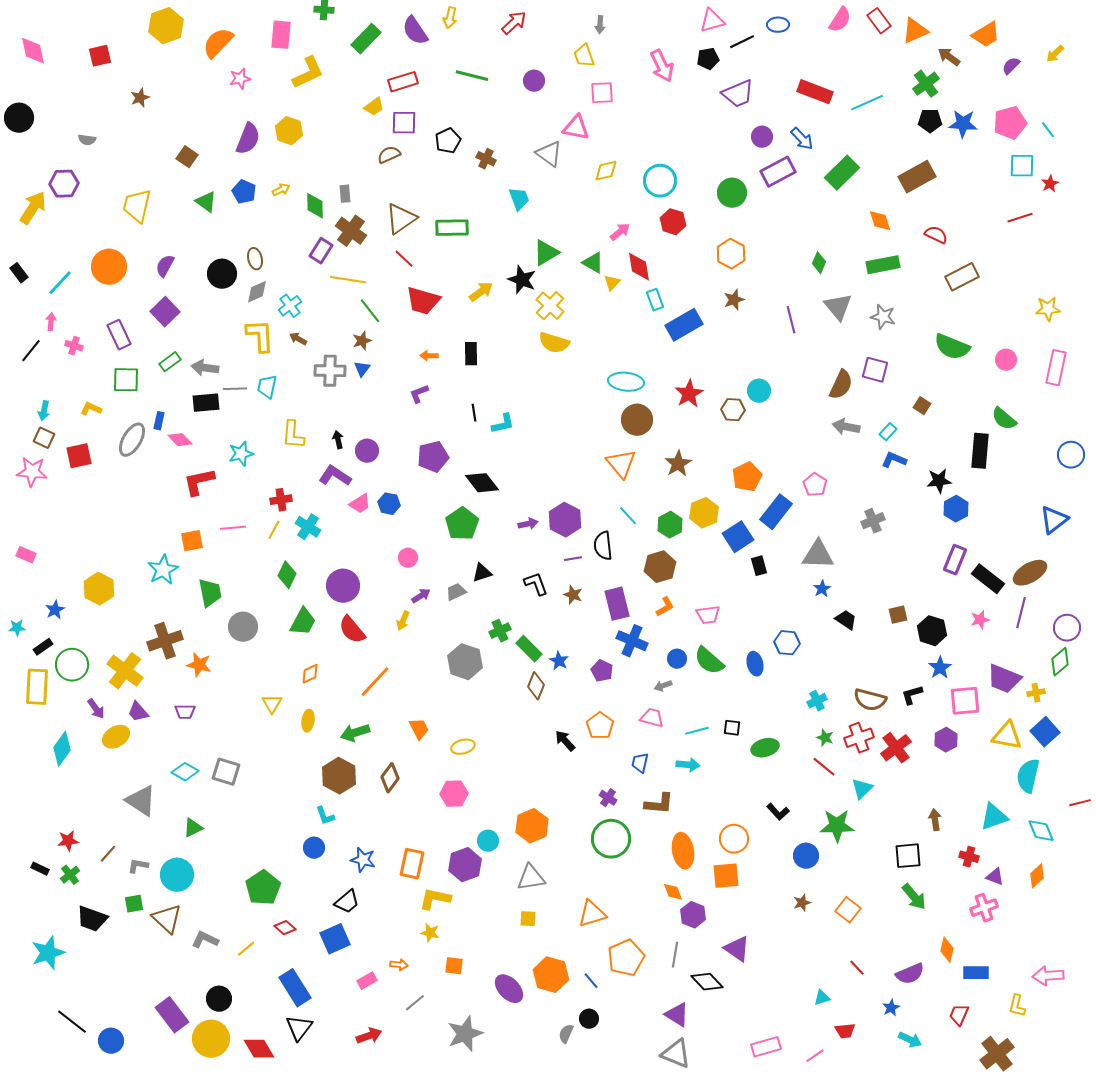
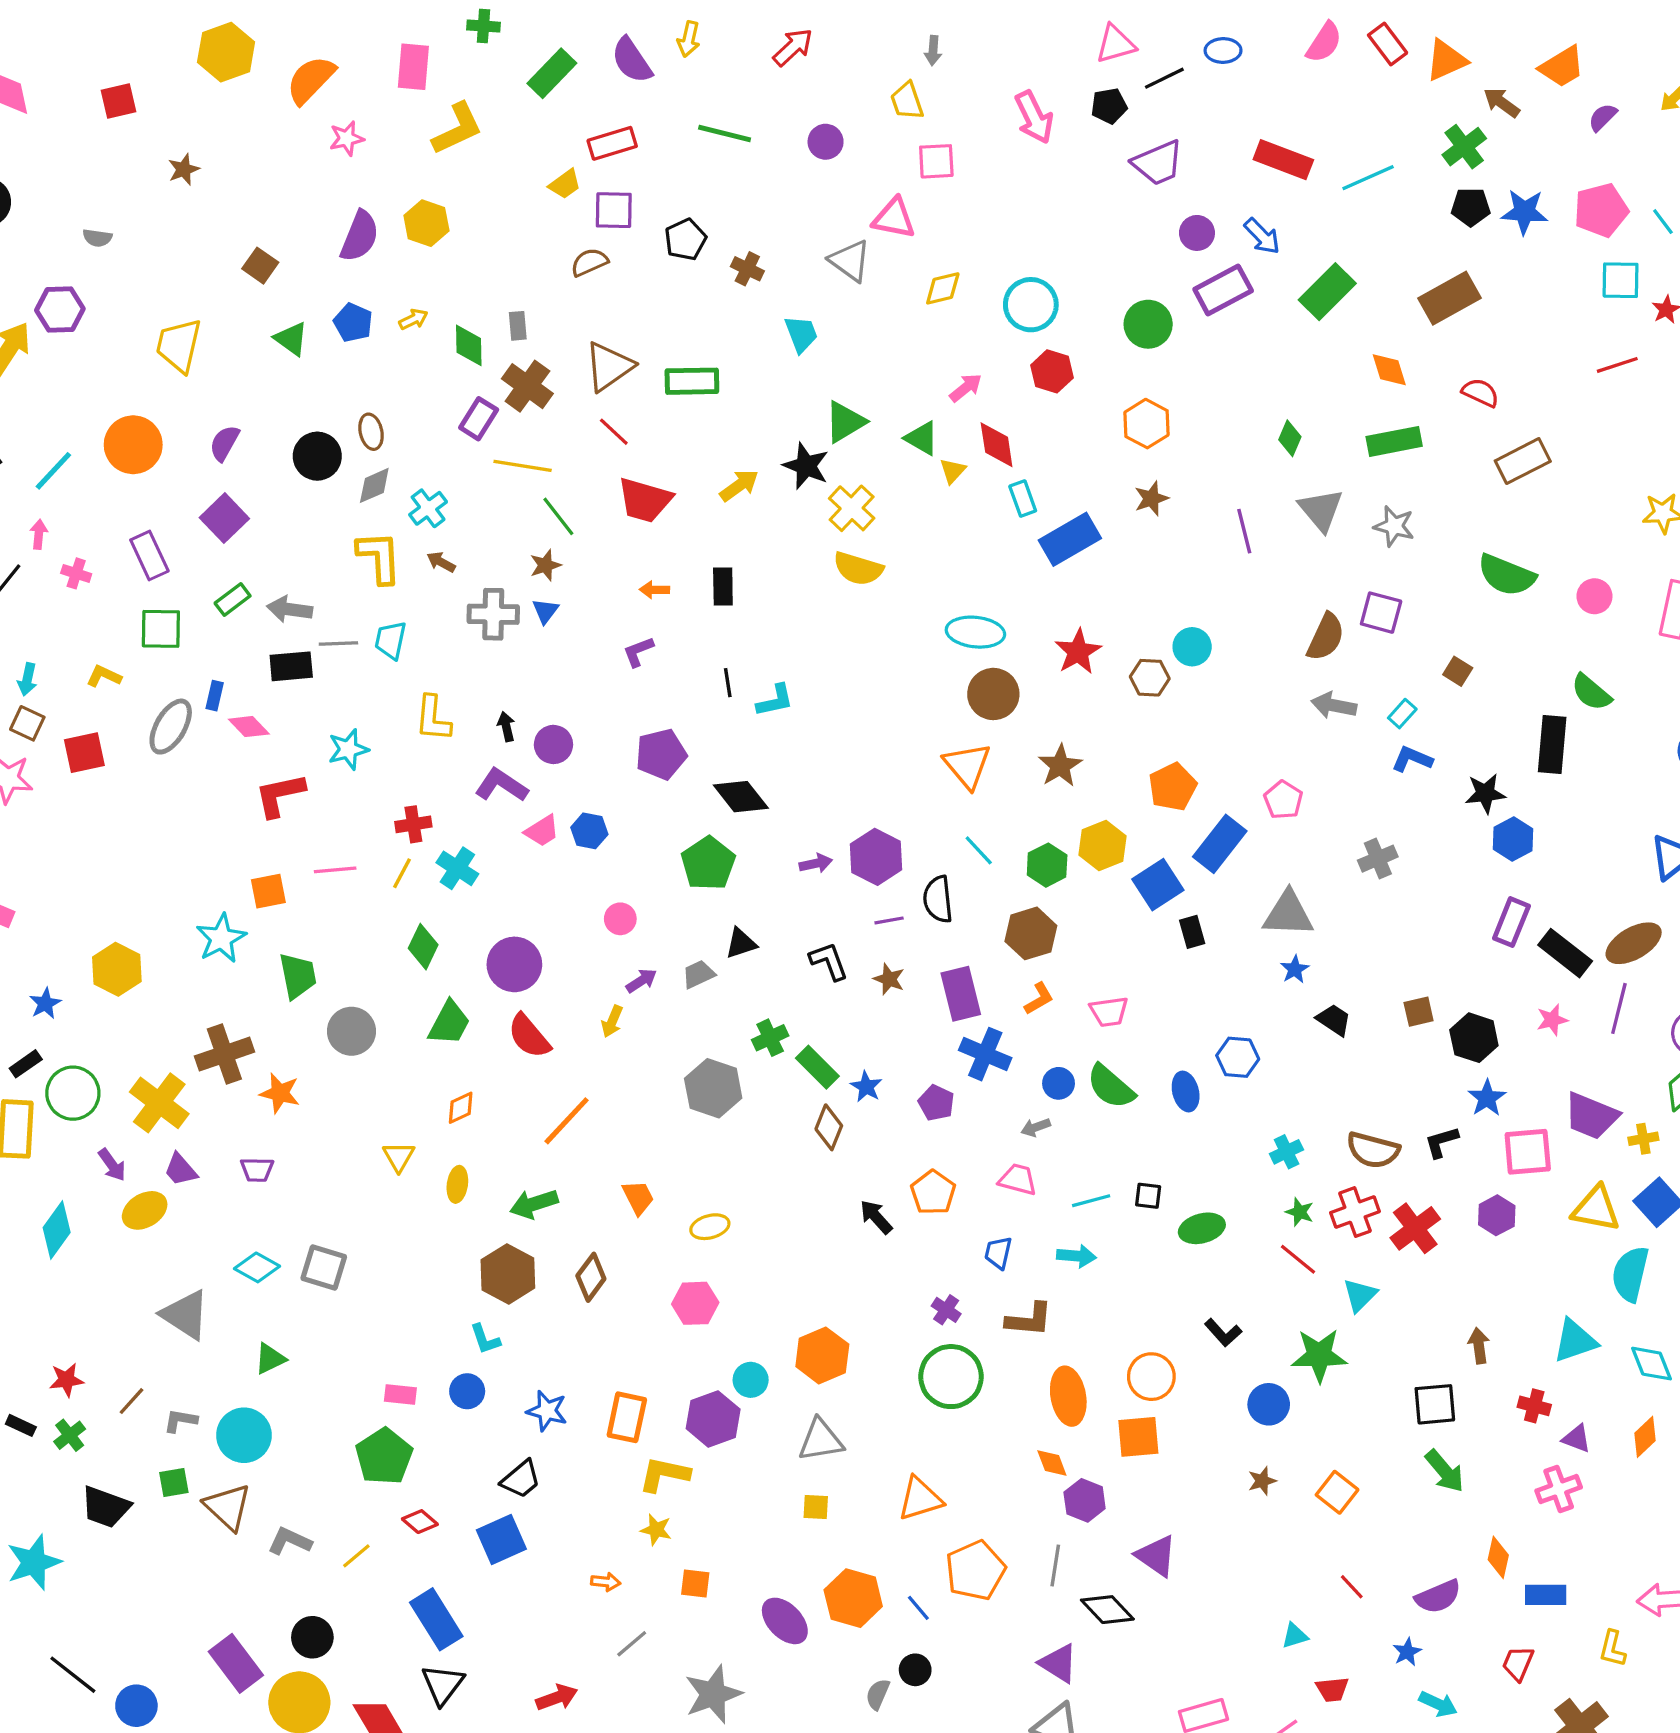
pink rectangle: (367, 981) -> (400, 1395), moved, turned 36

